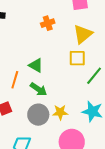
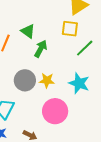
green arrow: (38, 89) -> (41, 49), moved, turned -102

